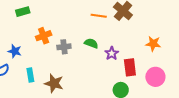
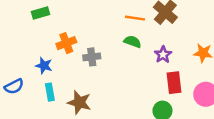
green semicircle: (91, 43) -> (133, 42), moved
blue star: (15, 51) -> (44, 66), moved
purple star: (112, 53) -> (163, 55), moved

